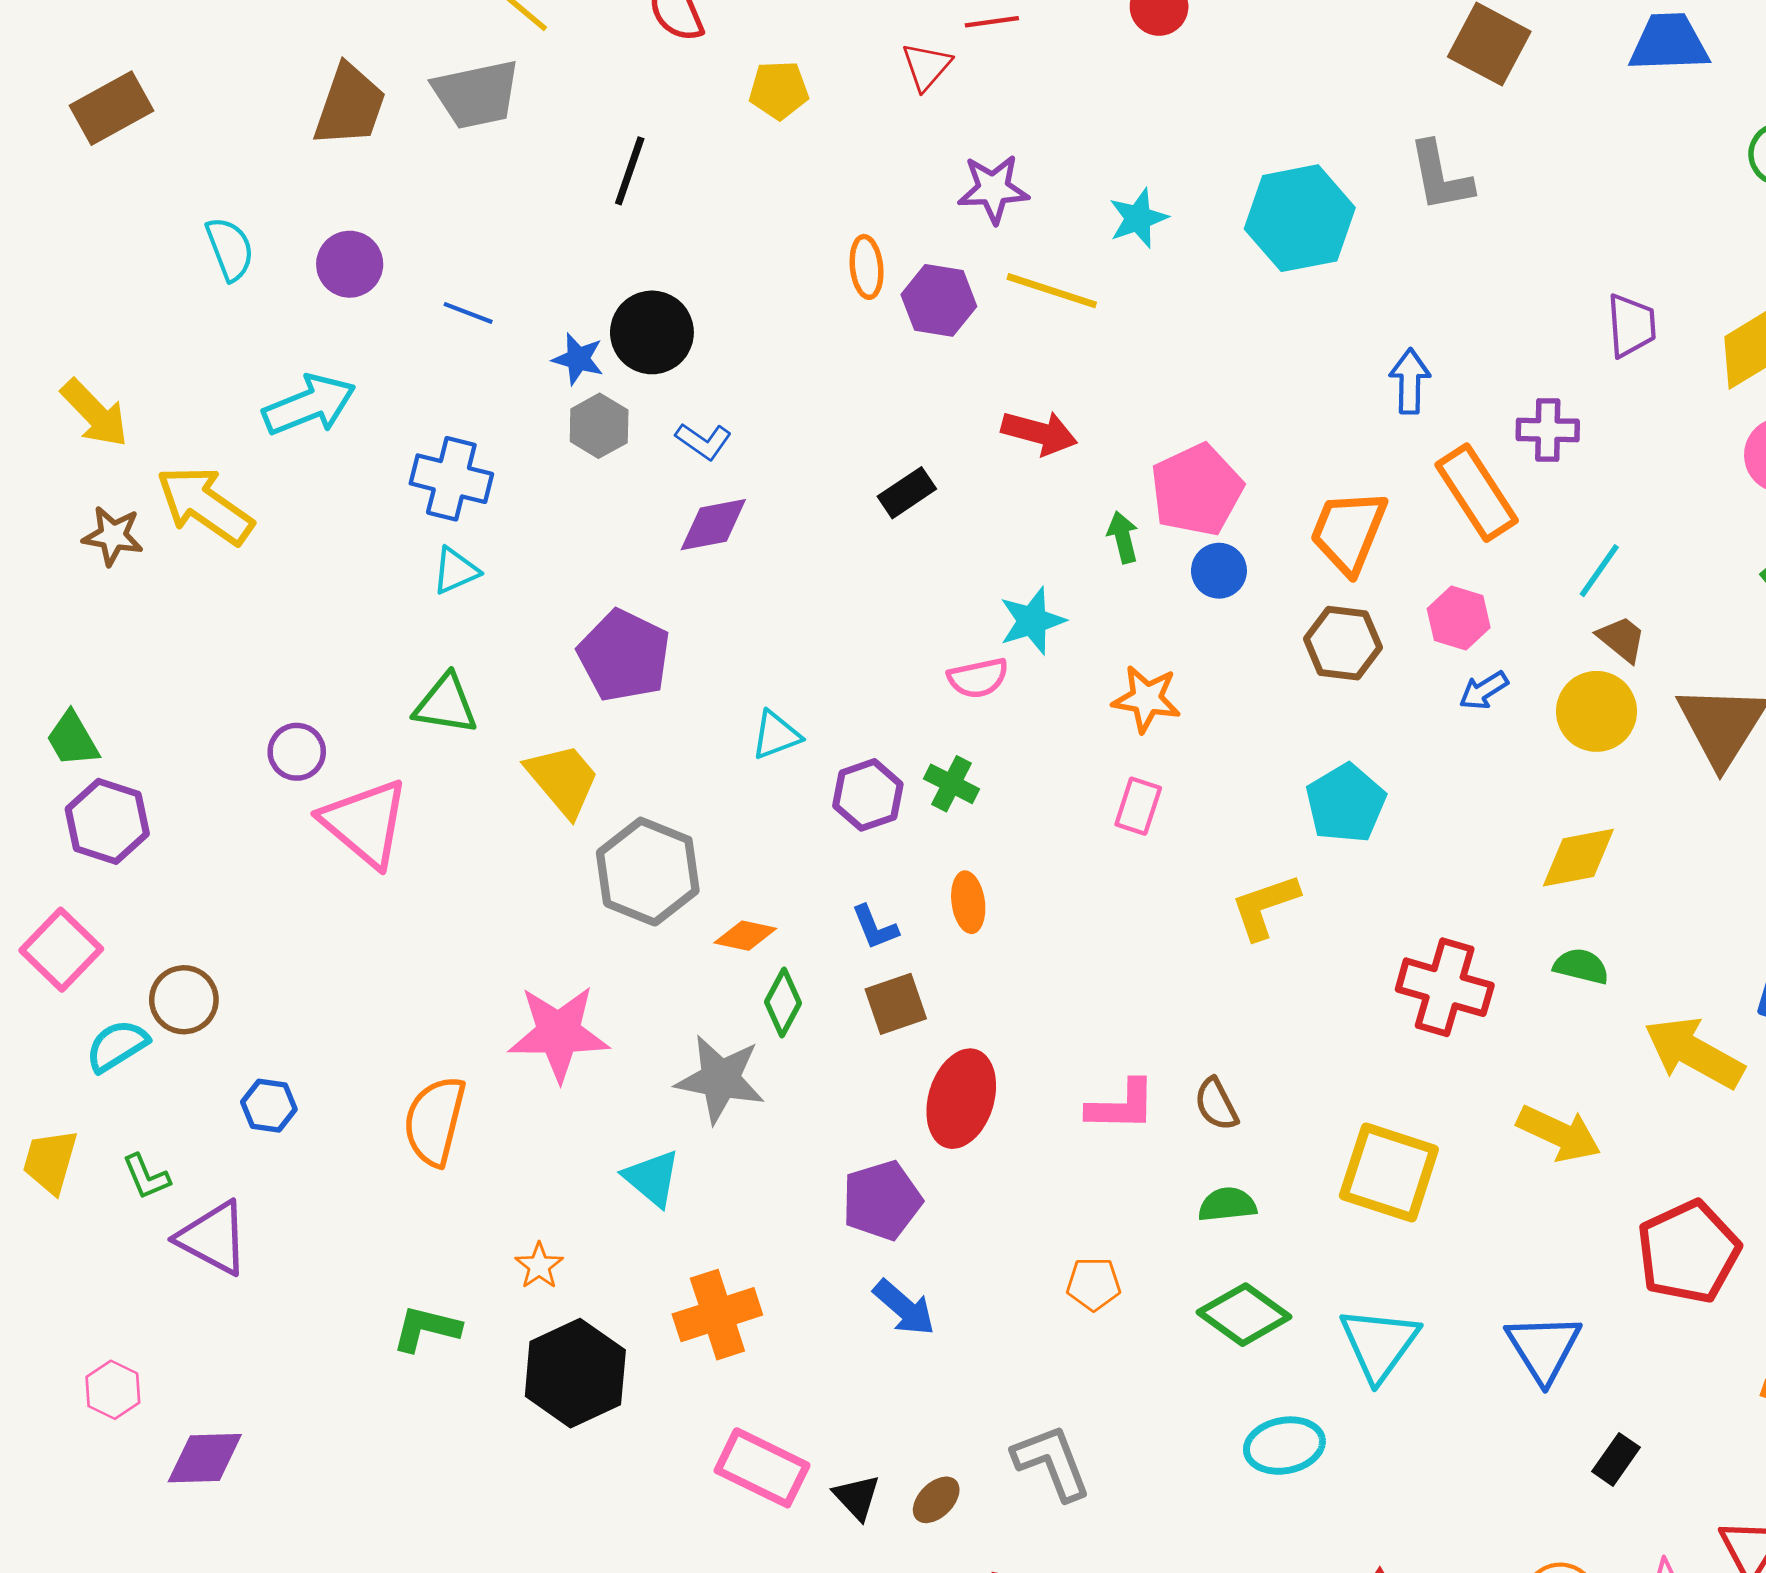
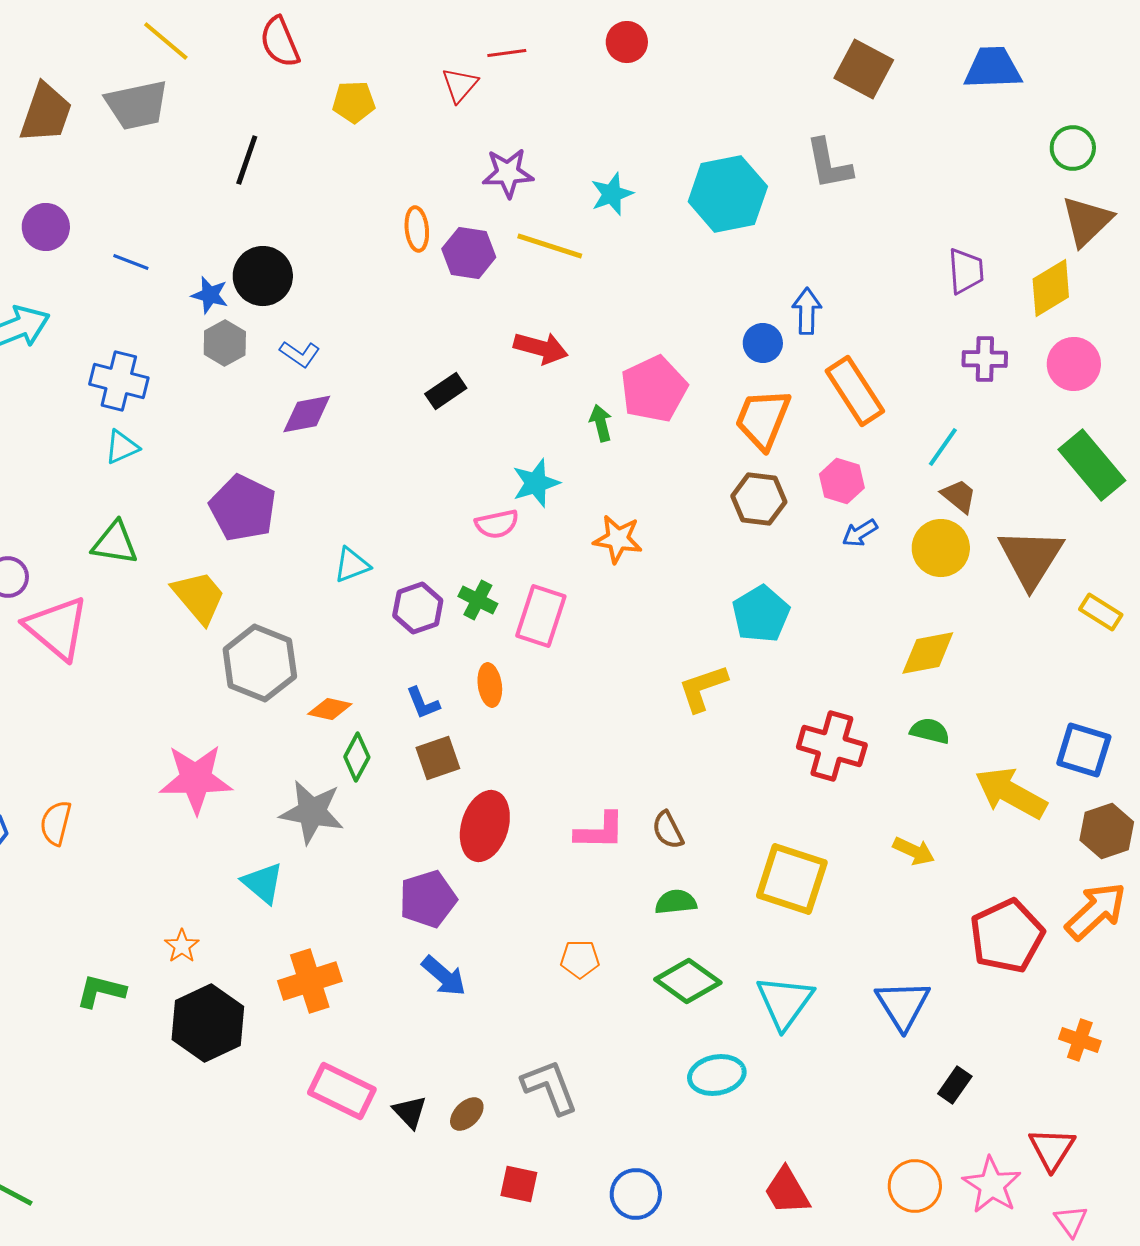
purple cross: (1548, 430) -> (985, 359), moved
blue circle: (1219, 571) -> (763, 343), moved
pink rectangle: (1138, 806) -> (541, 616), moved, size x1.5
orange semicircle: (435, 1121) -> (56, 823), moved, size x0.7
yellow arrow: (1559, 1133) -> (914, 851), size x0.7

